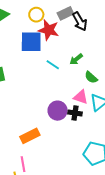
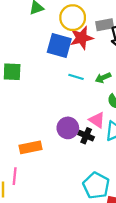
yellow circle: (36, 15) -> (73, 18), size x1.5
red star: (49, 30) -> (82, 38), turned 30
cyan line: (53, 65) -> (76, 77), turned -32

